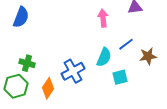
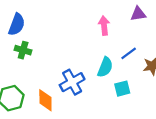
green cross: (27, 63) -> (23, 50), moved
orange diamond: (48, 88) -> (45, 100), turned -35

